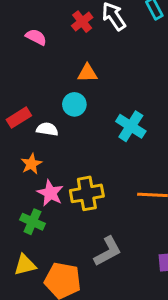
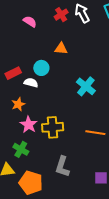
cyan circle: (74, 104) -> (41, 68), moved
green cross: (32, 222) -> (21, 149), moved
gray L-shape: (108, 251) -> (62, 167), turned 130

